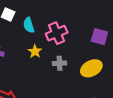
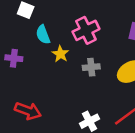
cyan semicircle: (29, 25) -> (43, 35), moved

